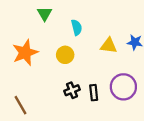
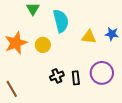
cyan semicircle: (77, 27) -> (61, 21), size x1.6
yellow circle: (65, 55) -> (43, 45), moved

